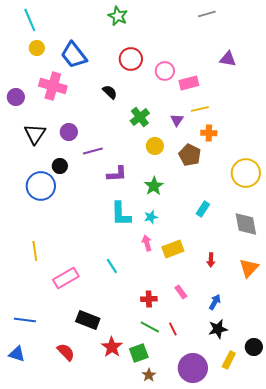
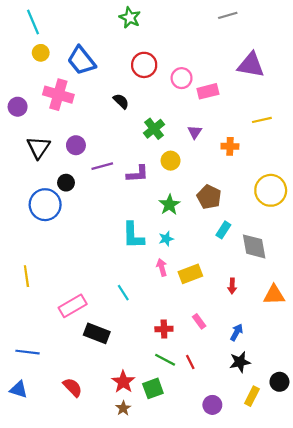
purple triangle: (228, 59) -> (251, 65), size x1.5
yellow line: (200, 109) -> (262, 120), moved
brown pentagon: (190, 155) -> (209, 197), moved
purple L-shape: (117, 174) -> (138, 174), moved
gray diamond: (246, 224) -> (254, 246), moved
yellow line: (35, 251) -> (26, 276), moved
orange triangle: (249, 268) -> (274, 295), turned 45
black rectangle: (88, 320) -> (97, 333), moved
purple circle: (193, 368) -> (212, 405), size x0.6
brown star: (149, 375) -> (123, 408), moved

